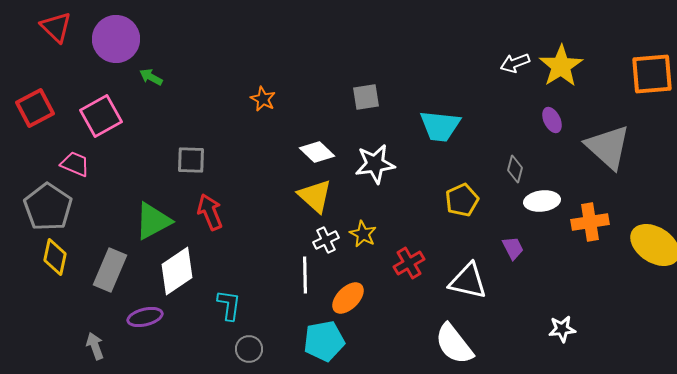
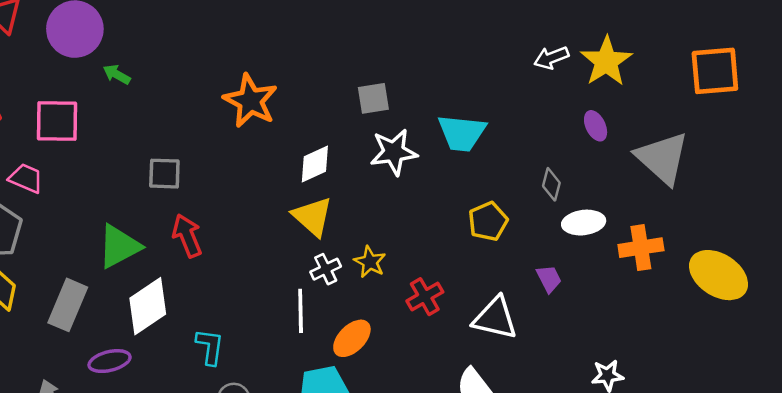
orange star: (263, 99) -> (250, 101), size x1.8
pink square: (101, 116) -> (57, 121), turned 30
white diamond: (317, 152) -> (315, 164), turned -68
white star: (375, 164) -> (394, 152), moved

